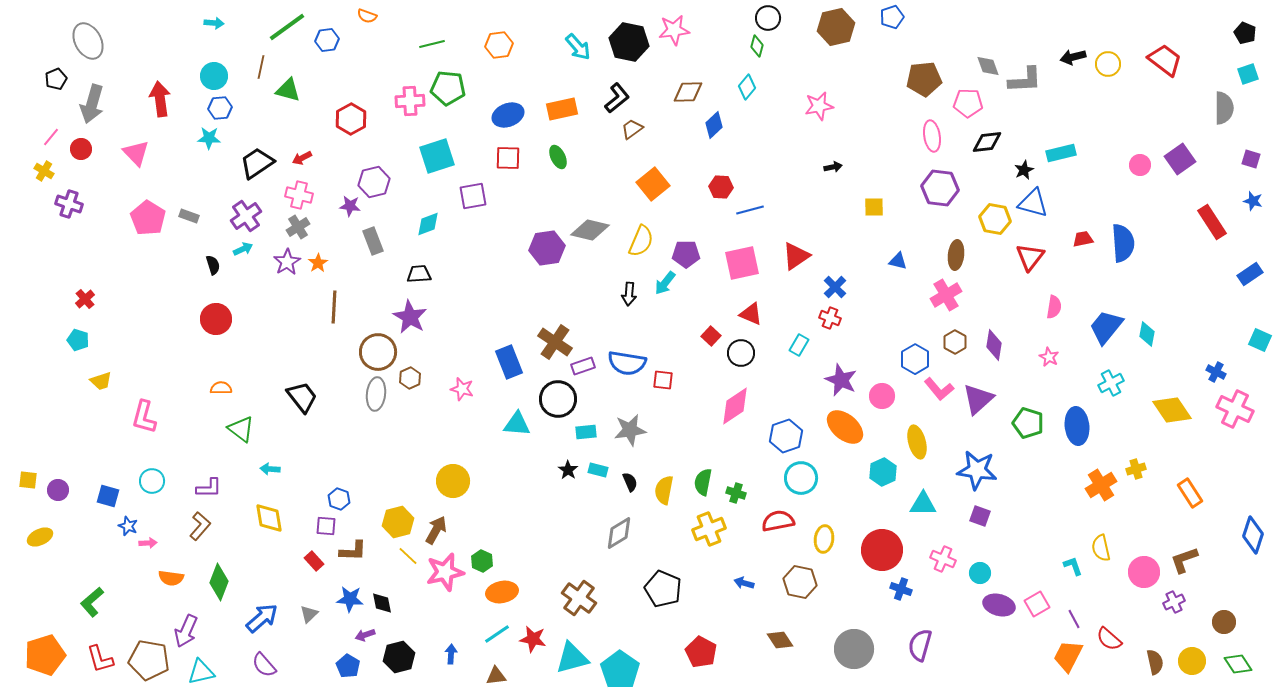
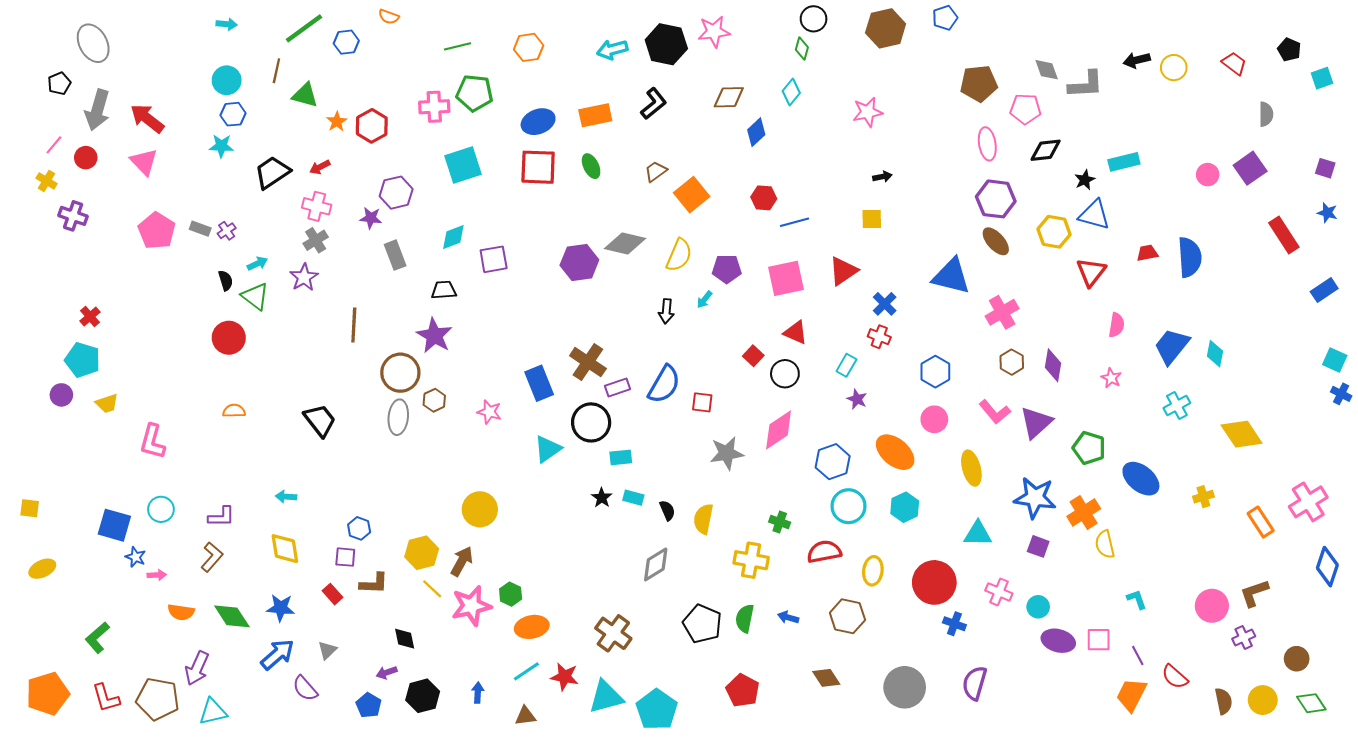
black pentagon: (1245, 33) -> (1289, 50), moved
cyan arrow: (578, 47) -> (612, 50), turned 116
red trapezoid: (1165, 60) -> (1234, 63), size x0.7
red arrow: (160, 99) -> (147, 118), moved, turned -44
gray semicircle: (1224, 108) -> (1266, 114), moved, size x0.7
brown trapezoid: (632, 129) -> (656, 171), moved
red square: (508, 158) -> (538, 167), size x1.4
purple square: (473, 196) -> (494, 259), moved
yellow square: (874, 207) -> (872, 219), moved
purple cross: (246, 216) -> (227, 231), moved, size x0.6
brown ellipse: (956, 255) -> (996, 241), moved, turned -48
blue triangle: (898, 261) -> (951, 276), size x2.0
orange star: (318, 263) -> (337, 122), moved
cyan arrow: (665, 283) -> (704, 300), size x0.7
cyan pentagon: (78, 340) -> (83, 360), size x1.5
blue hexagon: (915, 359) -> (935, 372), moved
blue semicircle: (627, 363) -> (664, 384), turned -69
blue cross: (1216, 372) -> (1341, 394), moved
purple star: (841, 380) -> (857, 399), moved, size x0.6
pink cross: (1235, 409) -> (1308, 502), moved, turned 33
cyan triangle: (517, 424) -> (548, 449), turned -40
blue ellipse: (1077, 426) -> (1141, 479), moved, turned -45
green triangle: (241, 429) -> (255, 296), moved
gray star: (630, 430) -> (727, 453), moved
cyan hexagon: (883, 472) -> (905, 507), moved
green semicircle: (703, 482) -> (745, 618), moved
orange cross: (1101, 485) -> (1084, 513), moved
purple circle: (58, 490) -> (61, 395), moved
blue square: (108, 496) -> (114, 525), size x1.4
yellow cross: (709, 529) -> (751, 560), turned 32
yellow semicircle: (1101, 548) -> (1105, 544), moved
green diamond: (219, 582) -> (232, 616), turned -54
blue star: (350, 599) -> (281, 608), moved
pink square: (1037, 604) -> (1099, 640), turned 30
purple semicircle: (264, 665) -> (305, 688), moved

